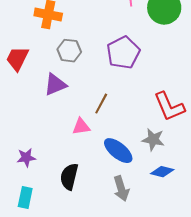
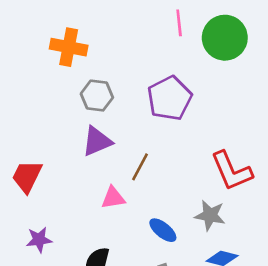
red trapezoid: (17, 59) -> (27, 176), moved
purple triangle: (55, 85) -> (97, 141), moved
blue ellipse: (118, 151) -> (163, 230), size x0.7

